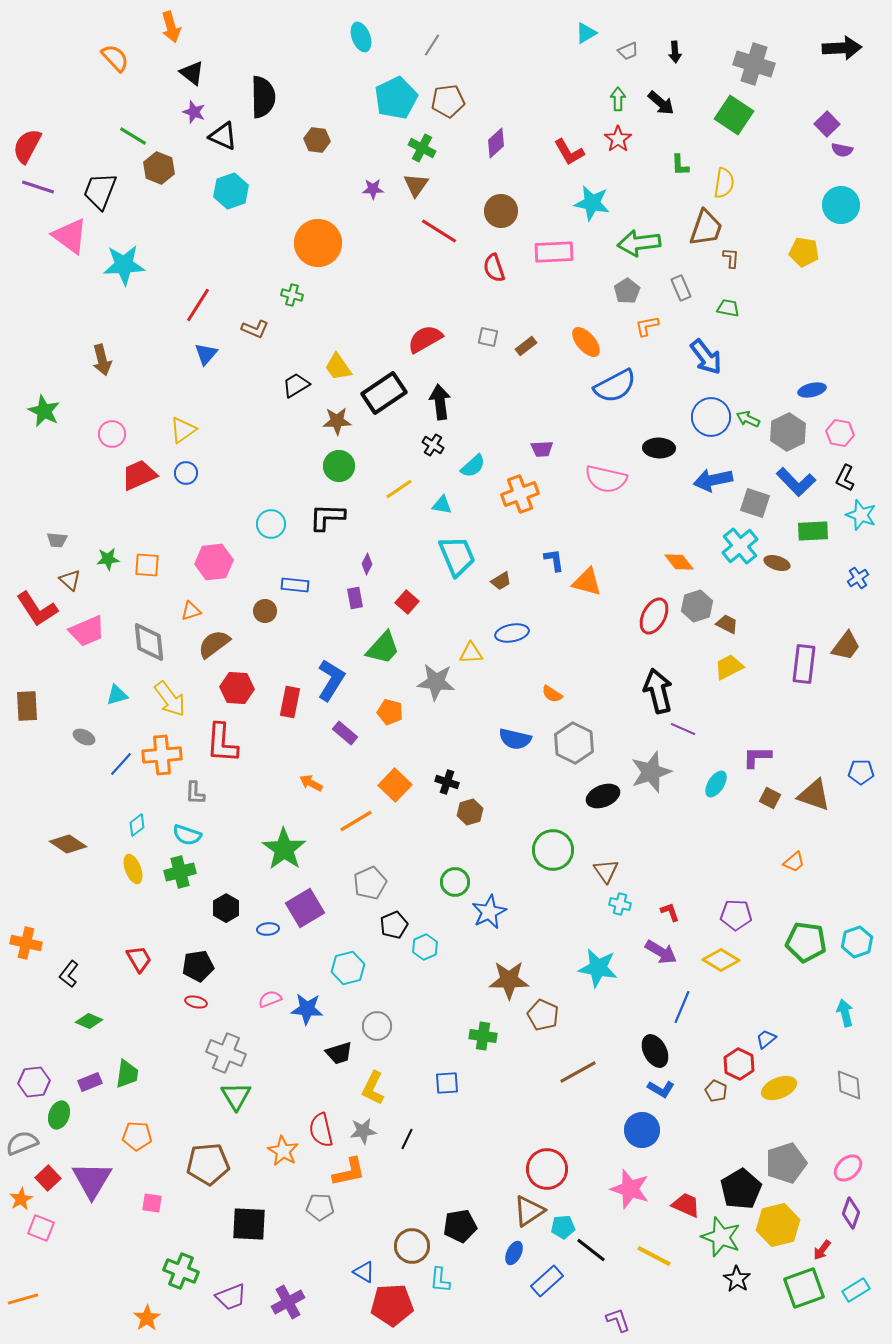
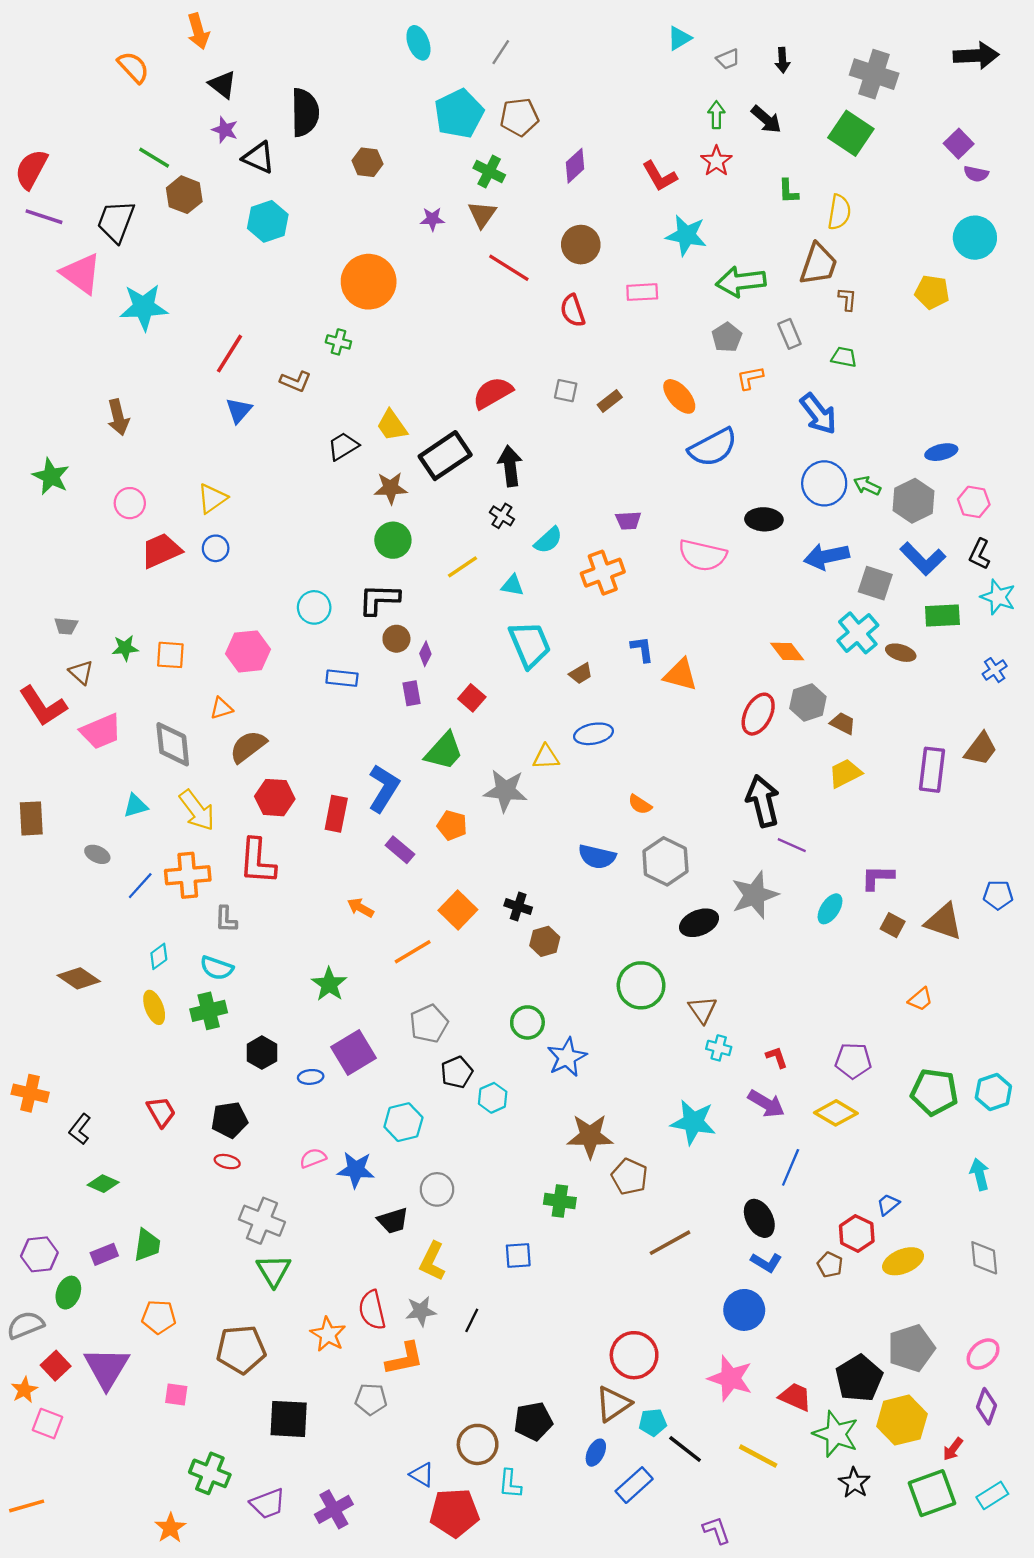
pink rectangle: (554, 252) -> (642, 292), size x0.7
brown circle: (265, 611) -> (396, 639), moved
green star: (284, 849) -> (329, 984), size x0.7

